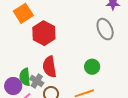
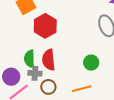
green semicircle: (25, 77) -> (29, 59), moved
gray cross: (37, 81) -> (35, 73), turned -32

